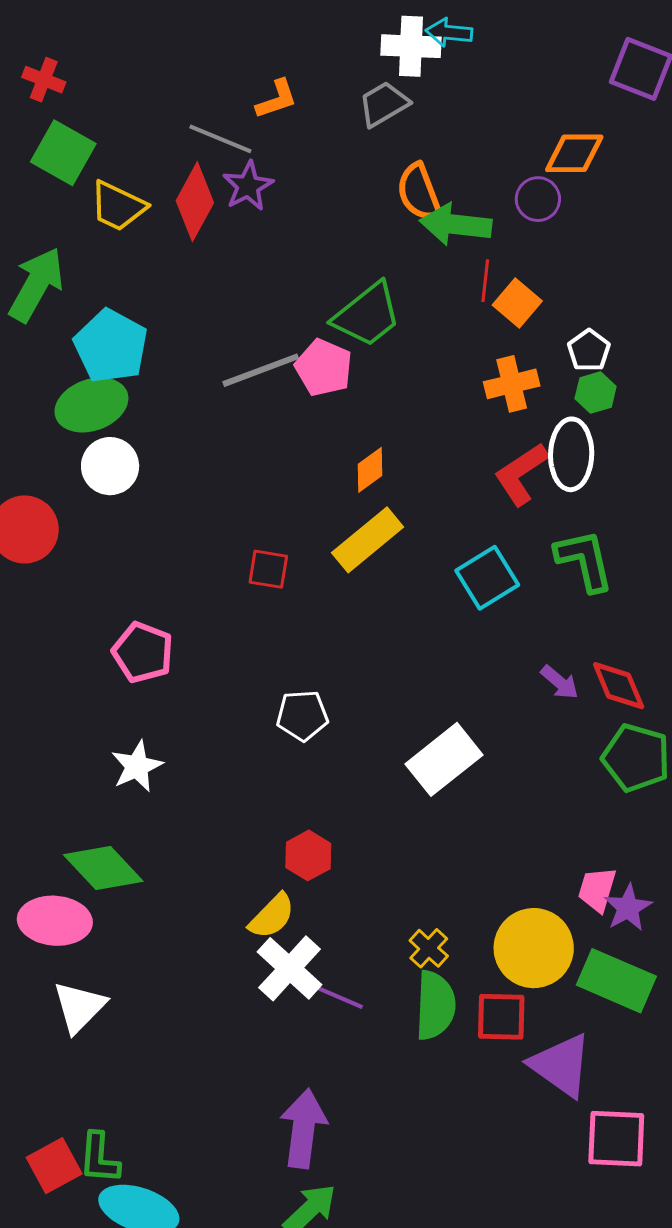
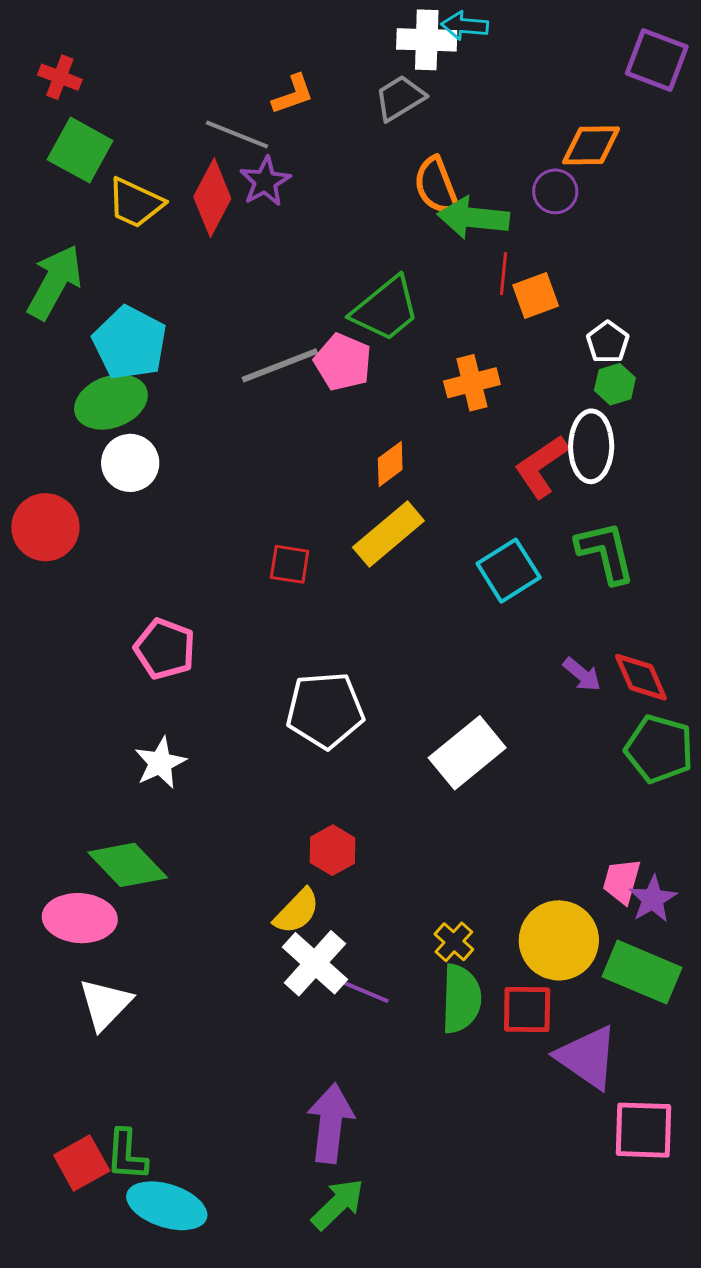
orange square: (517, 303) -> (536, 295), turned 30
orange cross: (512, 384) -> (472, 383), moved
white pentagon: (302, 715) -> (325, 710), size x1.5

